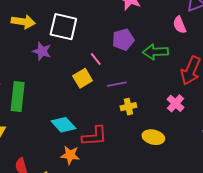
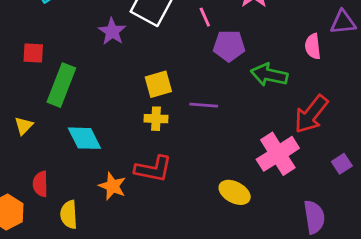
pink line: (96, 59) -> (205, 17), moved
pink cross: (175, 103) -> (278, 154), size x1.6
yellow cross: (128, 107) -> (156, 119), moved
cyan diamond: (63, 125) -> (84, 138), moved

